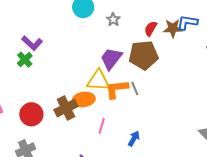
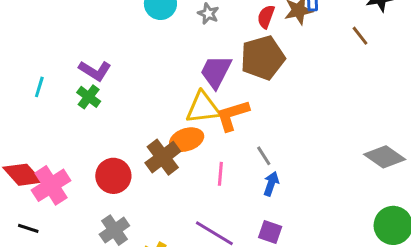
gray line: (135, 88) -> (264, 156), moved

